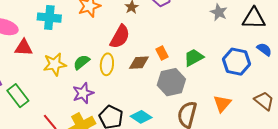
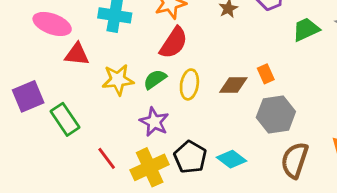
red semicircle: (120, 37) -> (174, 43), moved
green trapezoid: (194, 57) -> (306, 29), moved
purple star: (83, 93) -> (154, 122), turned -30

